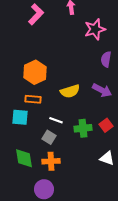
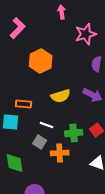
pink L-shape: (36, 14) -> (18, 28), moved
orange hexagon: (35, 72) -> (41, 61), moved
orange cross: (51, 161) -> (60, 153), moved

